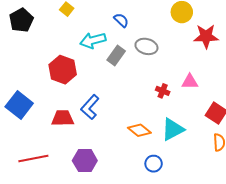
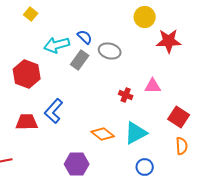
blue semicircle: (121, 20) -> (85, 37), moved
purple hexagon: (85, 161) -> (77, 164), moved
blue circle: (154, 164) -> (145, 167), moved

